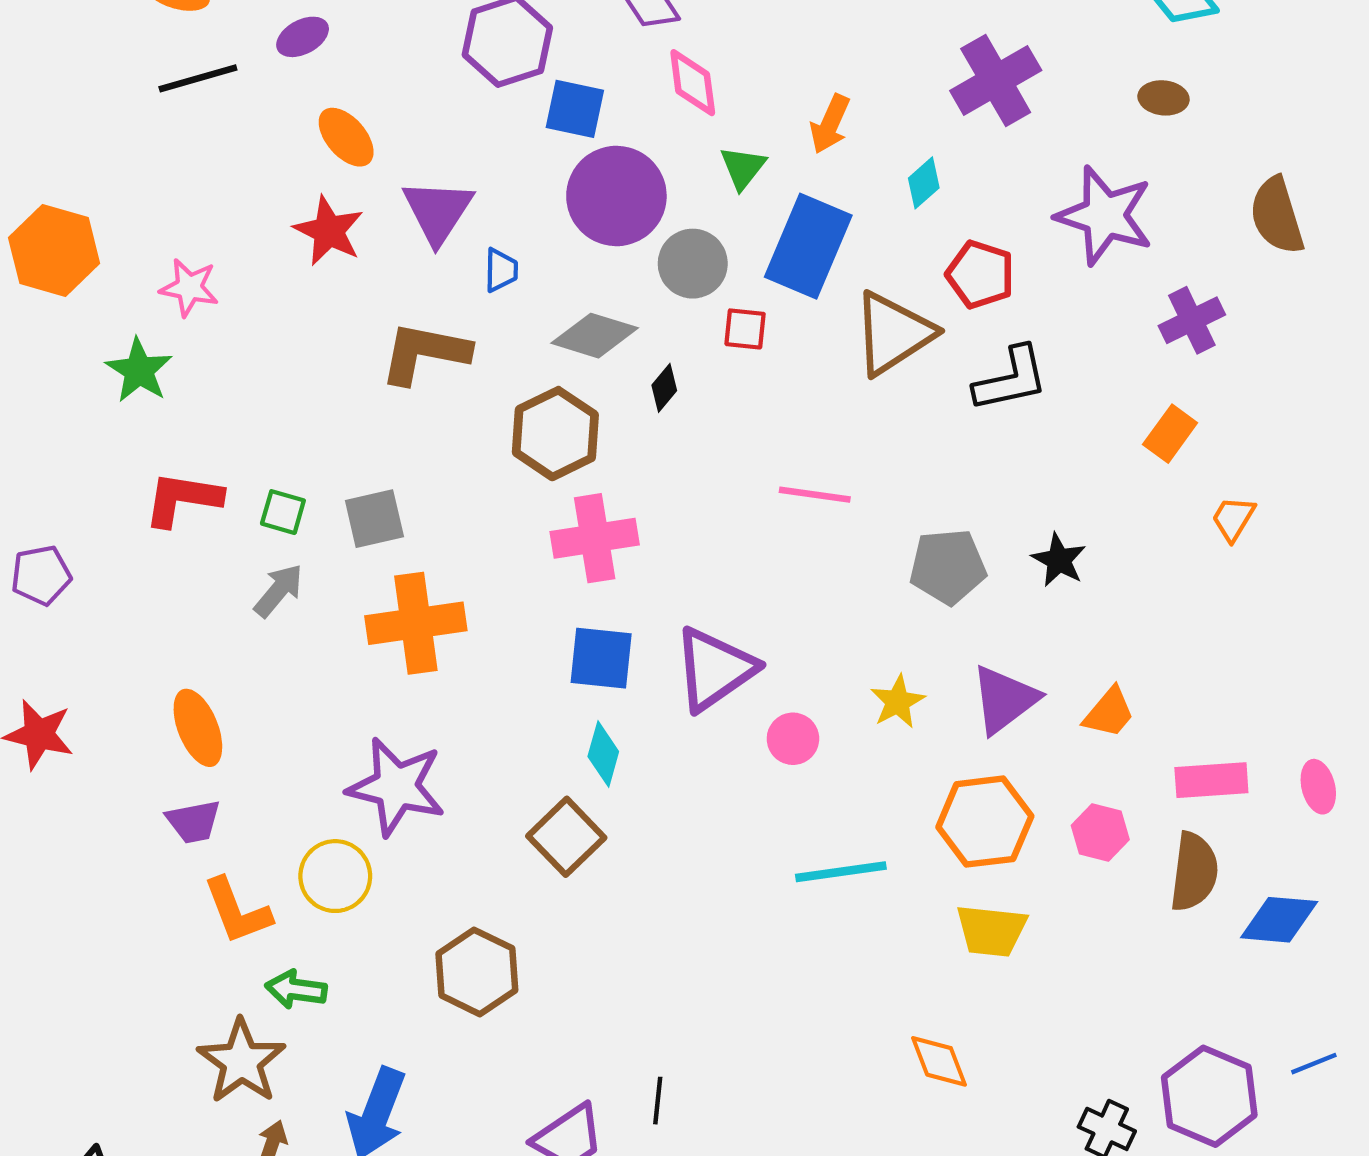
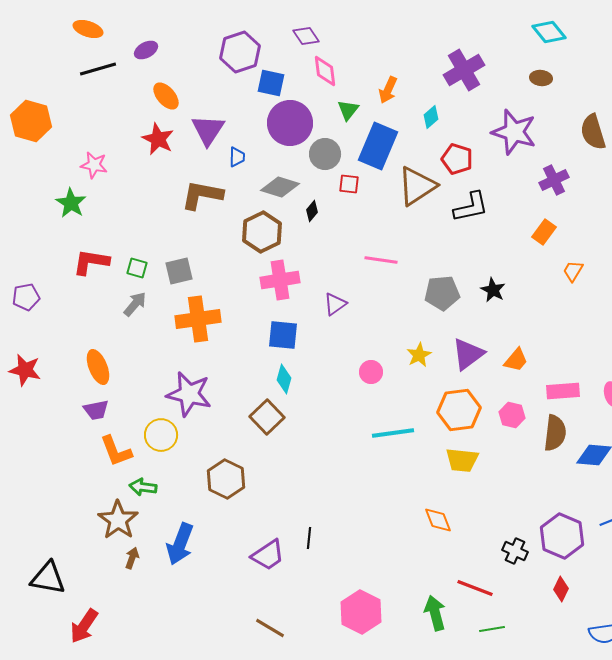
orange hexagon: (54, 251) -> (31, 121), moved
purple triangle: (714, 669) -> (335, 304), moved, size x0.6

